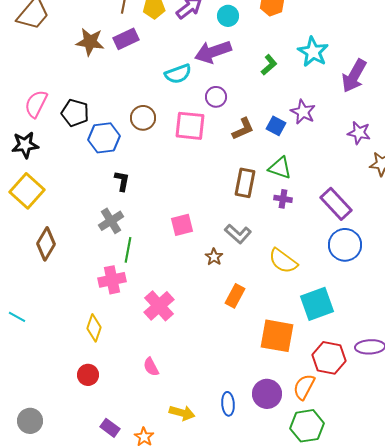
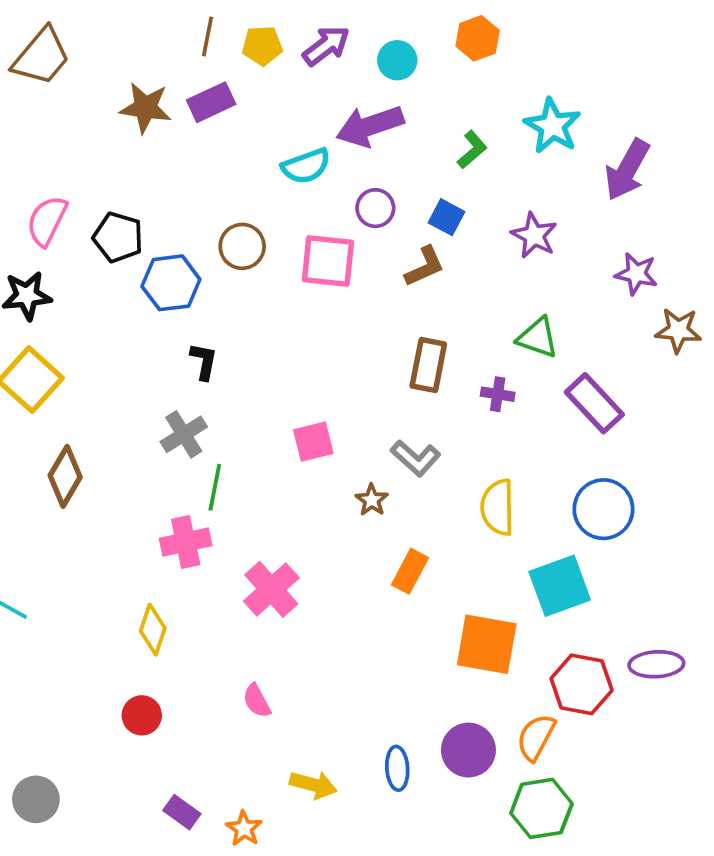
blue square: (276, 126) -> (447, 217), moved
green triangle: (280, 168) -> (538, 338), moved
blue circle: (345, 245) -> (603, 509), moved
yellow semicircle: (283, 261) -> (498, 507), turned 52

